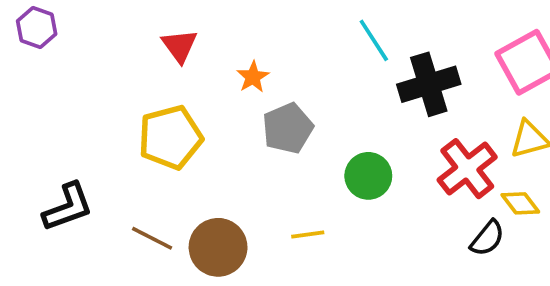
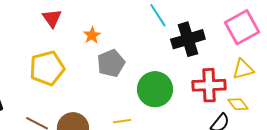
red cross: (467, 169) -> (209, 85), turned 36
green circle: (368, 176) -> (155, 89), size x1.4

